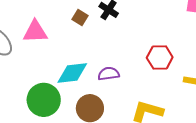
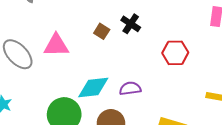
red hexagon: (160, 57) -> (175, 53), moved

